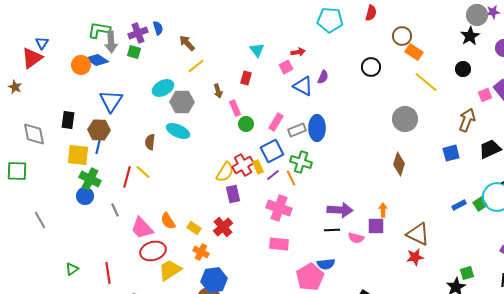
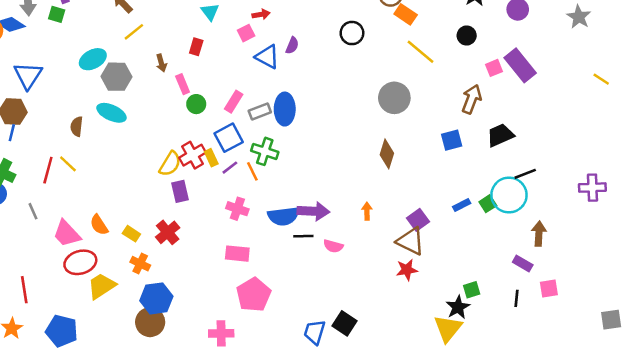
pink cross: (279, 208) -> (237, 209), size x0.7
purple square: (376, 226) -> (418, 220), moved, turned -36
blue semicircle: (326, 264) -> (283, 216), moved, size x1.4
pink pentagon: (310, 277) -> (254, 295), moved

